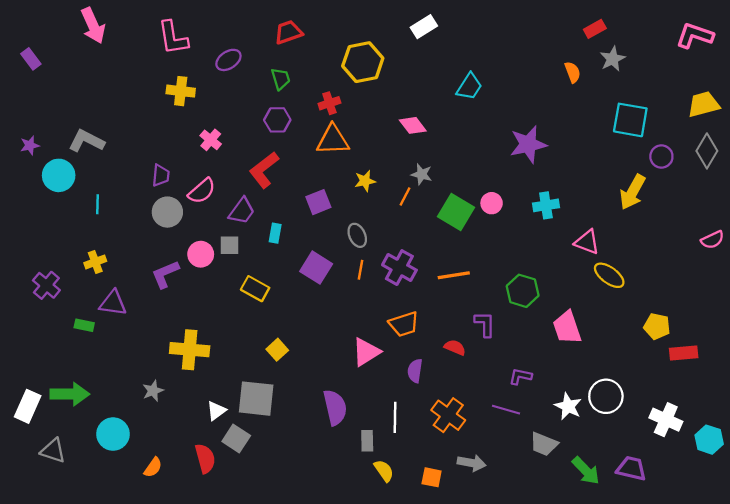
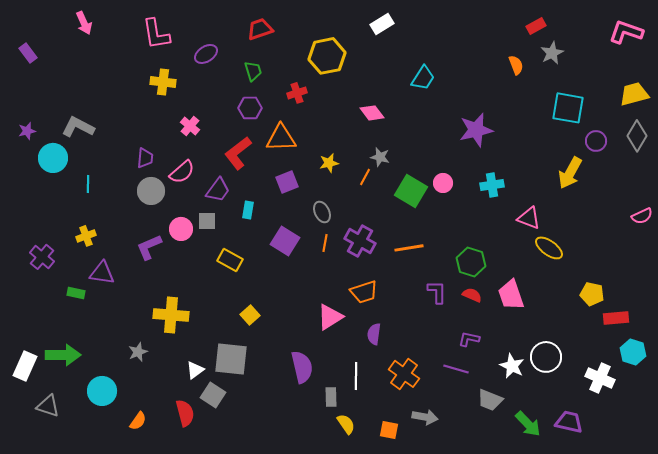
pink arrow: (93, 26) -> (84, 23), size x0.7
orange triangle: (333, 140) -> (281, 138), moved
red semicircle: (455, 347) -> (472, 295), moved
cyan hexagon: (709, 440) -> (633, 352), moved

